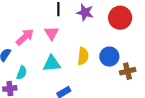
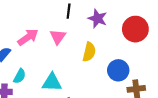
yellow semicircle: (83, 56) -> (89, 52), moved
cyan triangle: (52, 63) -> (52, 82), moved

